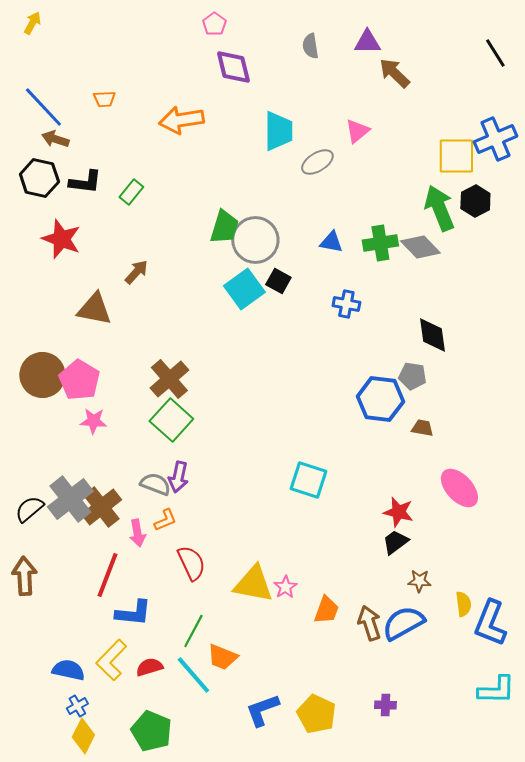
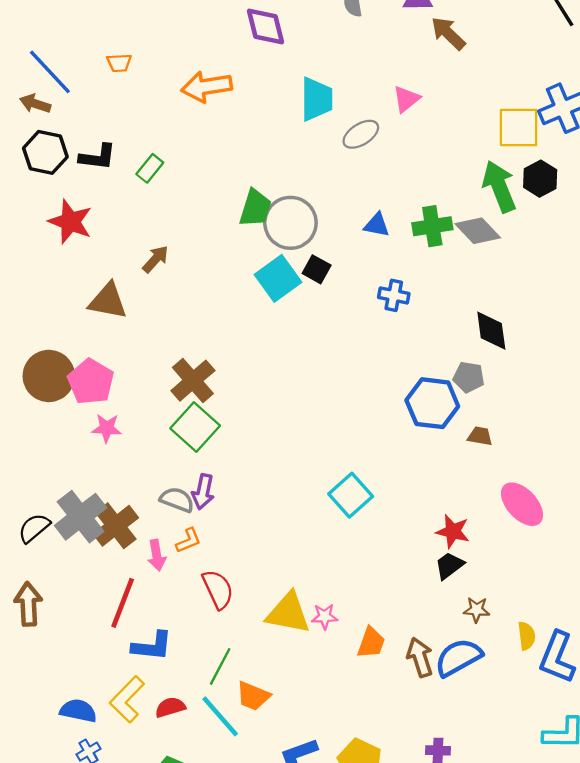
brown arrow: (55, 139) -> (35, 104), moved
cyan square: (308, 480) -> (351, 495), turned 30
pink star: (285, 587) -> (325, 617), turned 30

